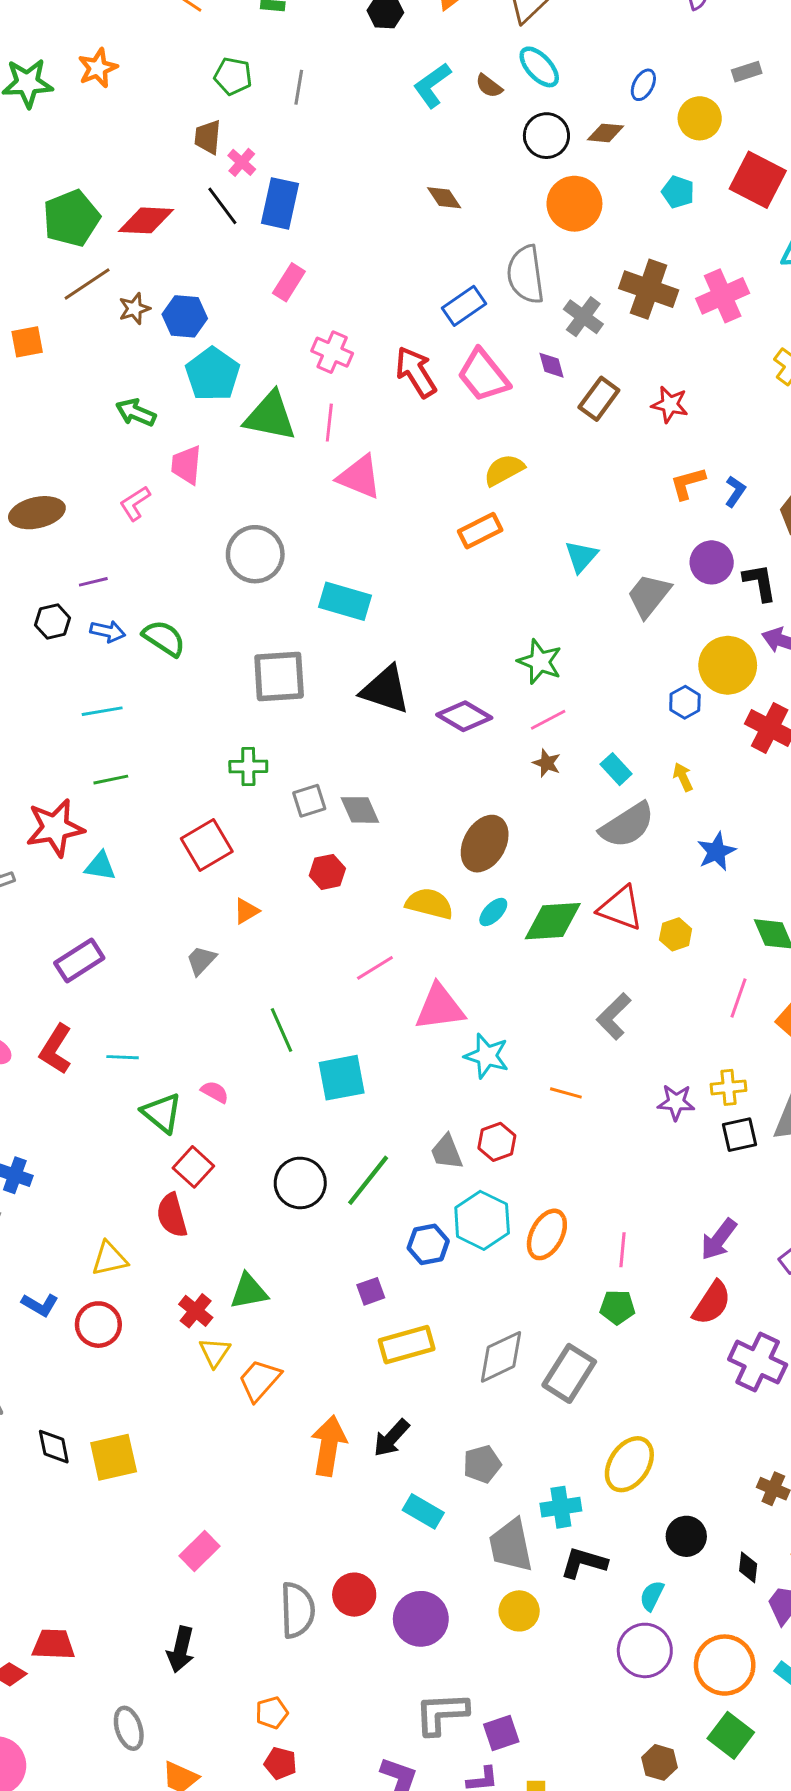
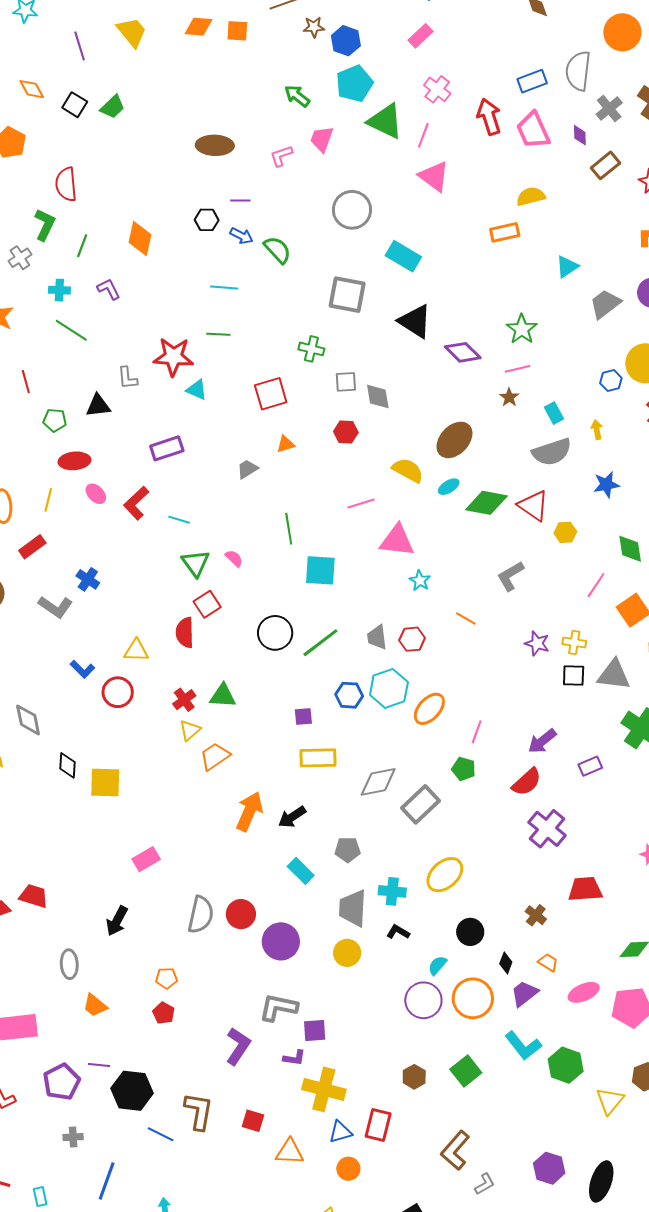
cyan star: (487, 1056) -> (420, 581), size x0.7
black L-shape: (584, 1563) -> (398, 932), size x0.7
orange circle: (725, 1665) -> (473, 998), moved

